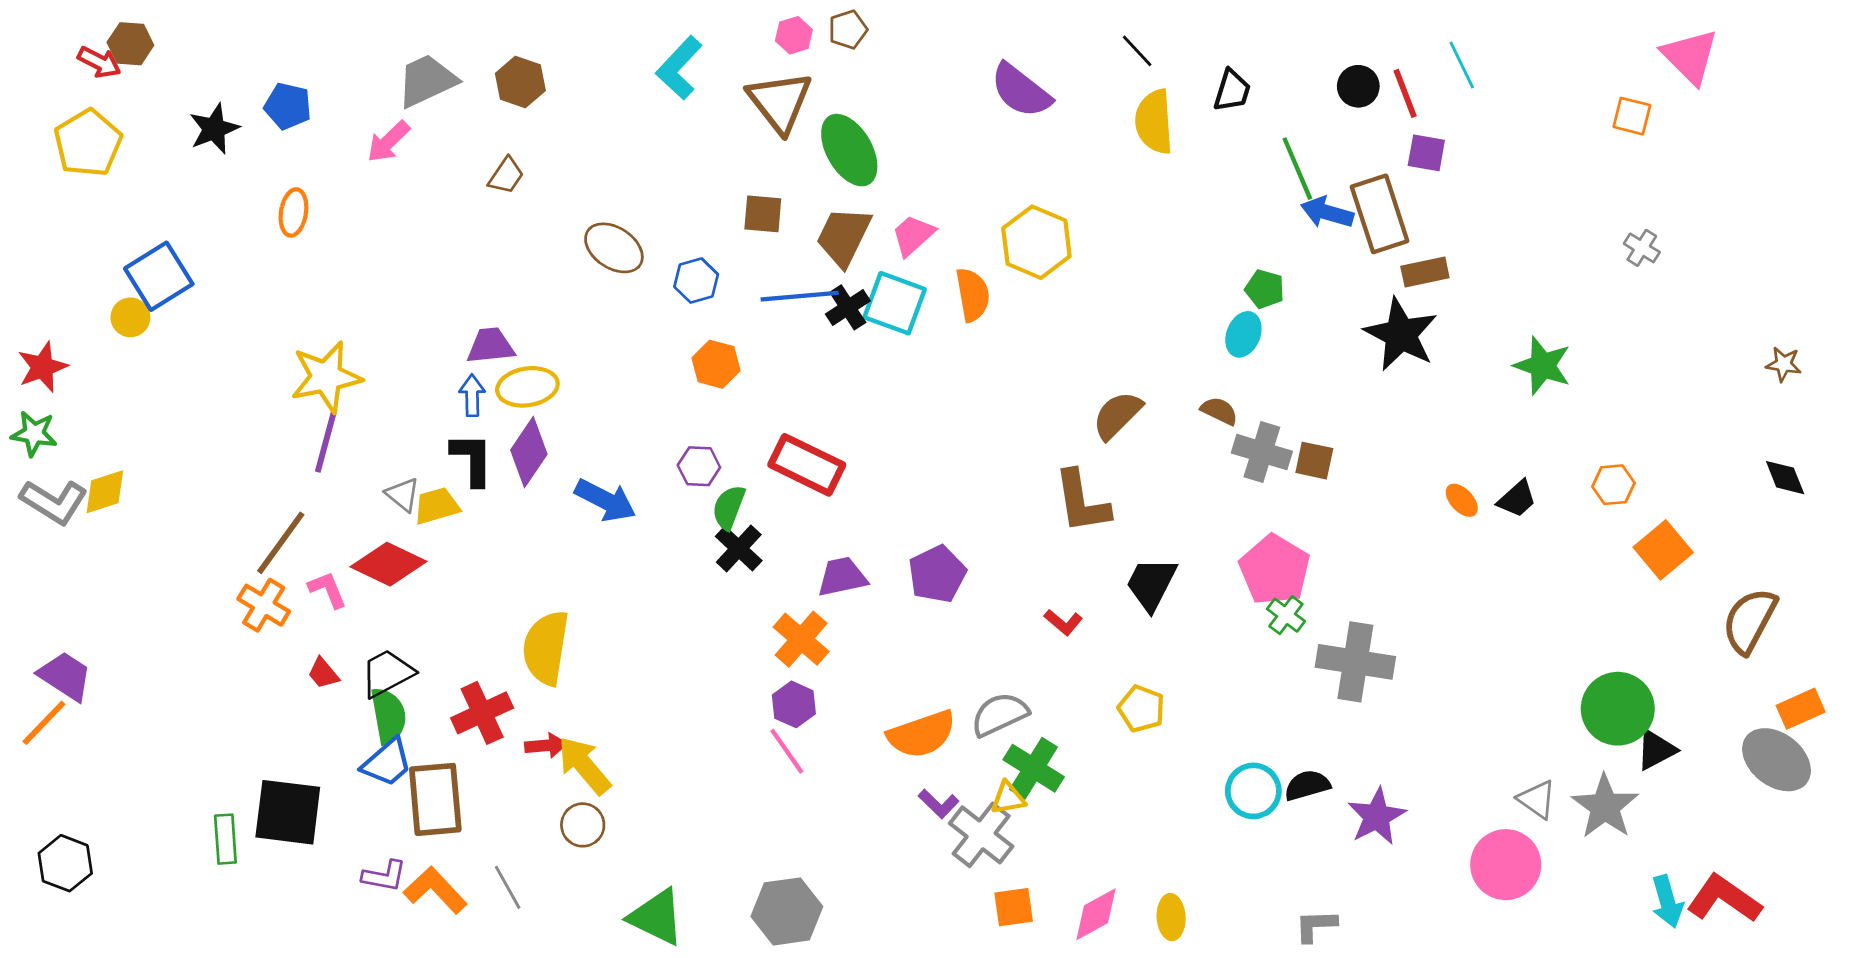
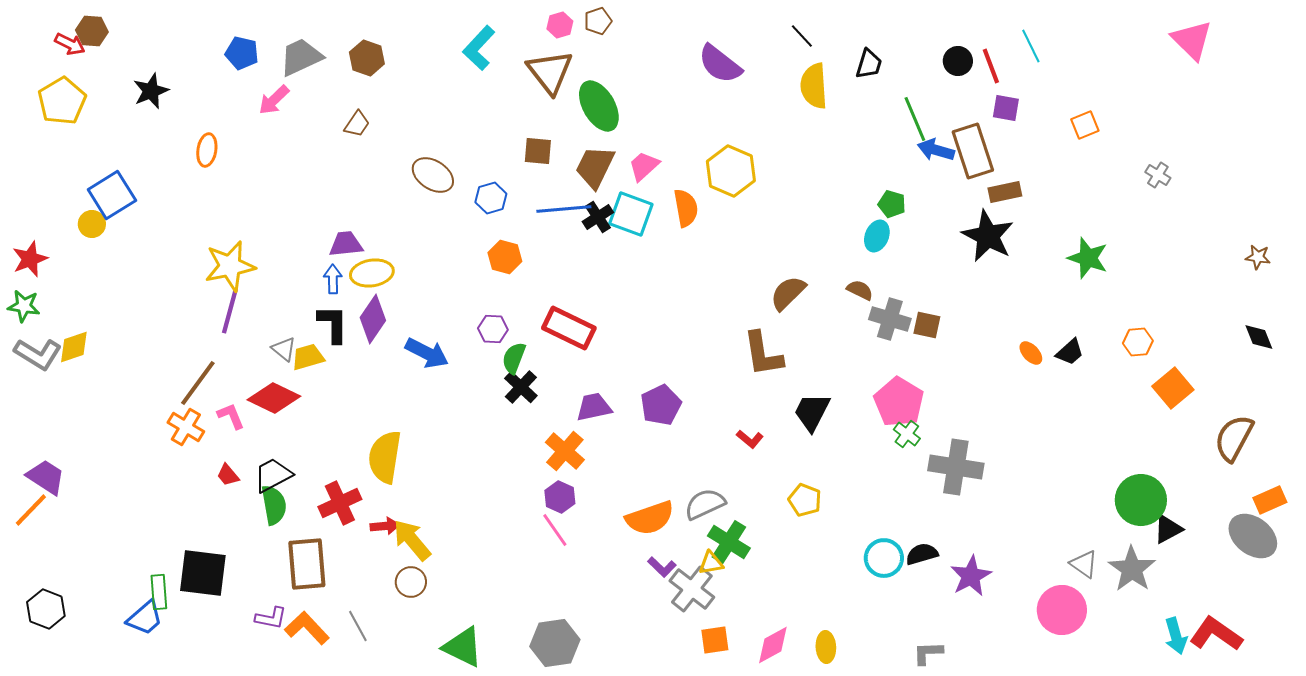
blue pentagon: (288, 106) -> (242, 53), moved
orange square: (1632, 116) -> (1085, 125), moved, turned -36
blue trapezoid: (387, 763) -> (145, 618), moved

